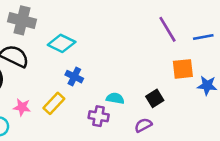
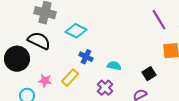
cyan semicircle: (115, 98) -> (114, 66), moved
purple cross: (99, 116) -> (105, 88), turned 35

